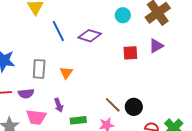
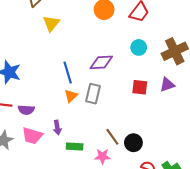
blue line: (58, 31) -> (68, 73), moved
purple diamond: (90, 36) -> (101, 62), turned -30
gray rectangle: (39, 69) -> (93, 94), moved

